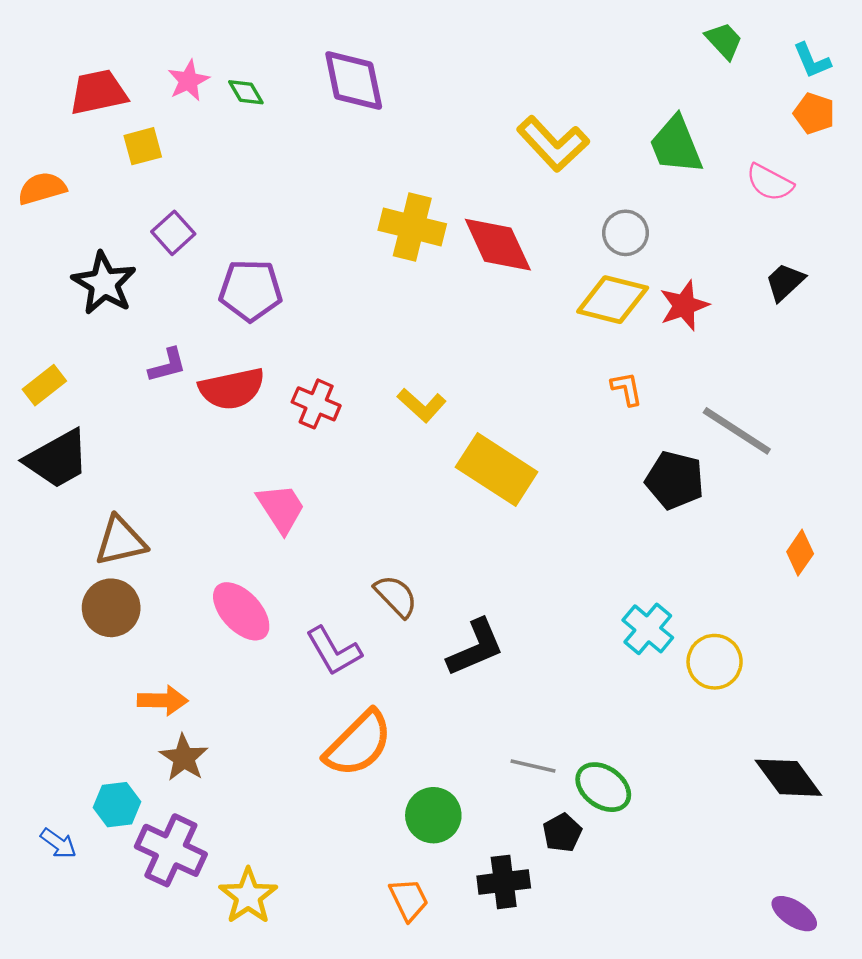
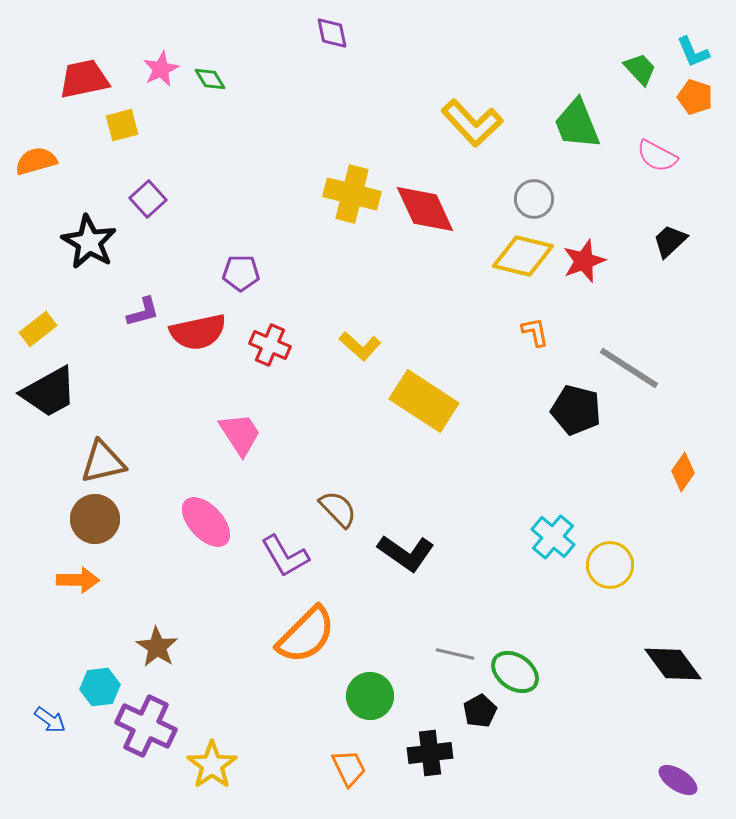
green trapezoid: (724, 41) -> (640, 69), moved
purple diamond: (354, 81) -> (332, 33), moved, size x0.6
purple pentagon: (251, 290) -> (241, 273), moved, size x0.7
black L-shape: (476, 648) -> (406, 553), turned 58
orange arrow: (163, 700) -> (78, 580), moved

